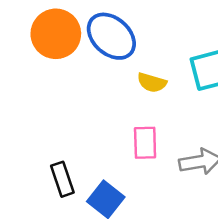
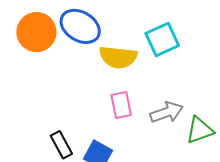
yellow semicircle: (152, 83) -> (118, 57), size x1.6

